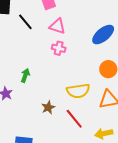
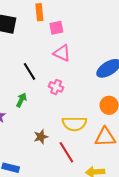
black line: (25, 22) -> (29, 71), moved
pink cross: (59, 48) -> (56, 87), moved

